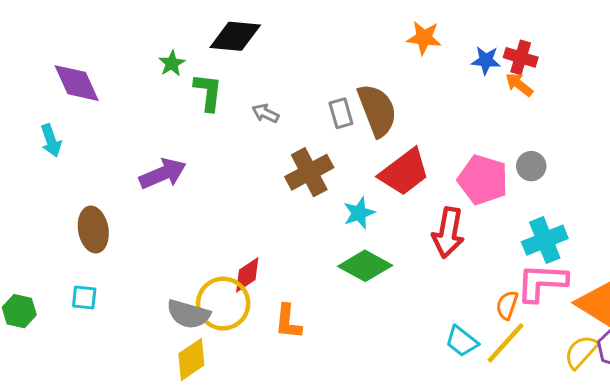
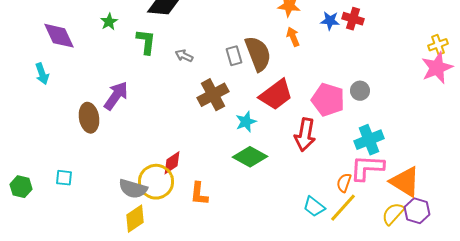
green star: (172, 63) -> (109, 22), moved
orange arrow: (519, 85) -> (293, 37), moved, turned 30
purple arrow: (163, 174) -> (116, 96), turned -32
brown ellipse: (93, 230) -> (89, 118), moved

